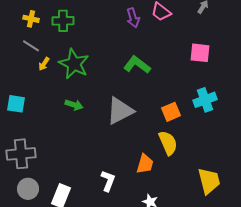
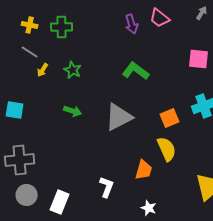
green star: (74, 64) -> (73, 70), size x0.6

